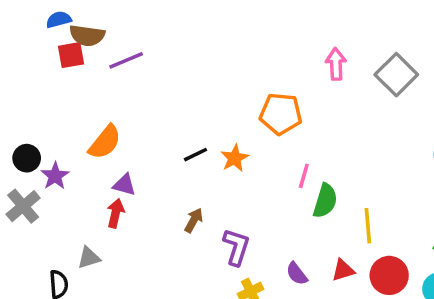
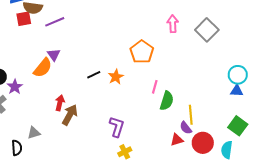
orange pentagon: (281, 114) -> (142, 52), turned 30
purple triangle: (124, 185) -> (54, 55), moved, turned 40
red arrow: (115, 213) -> (60, 103), moved
brown arrow: (194, 220) -> (70, 115), moved, size x1.5
purple semicircle: (297, 274) -> (186, 128), moved

